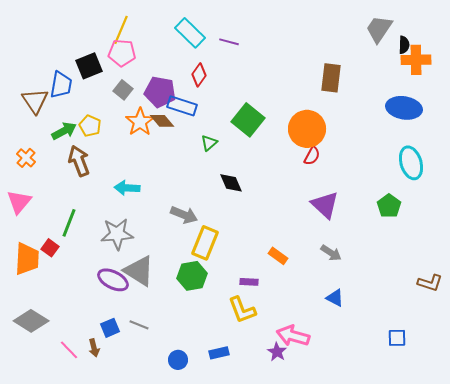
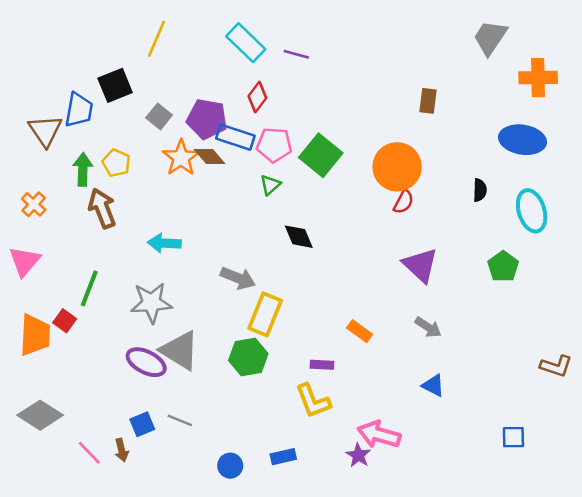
black semicircle: (404, 45) -> (480, 190), moved
pink pentagon: (122, 53) -> (274, 145), moved
brown rectangle: (331, 78) -> (428, 101), size x0.7
green arrow: (64, 131) -> (83, 169), turned -60

